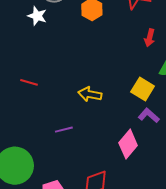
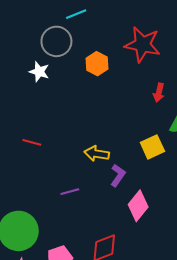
yellow square: (143, 89) -> (152, 147), turned 35
purple L-shape: (149, 115) -> (118, 175), moved, turned 85

